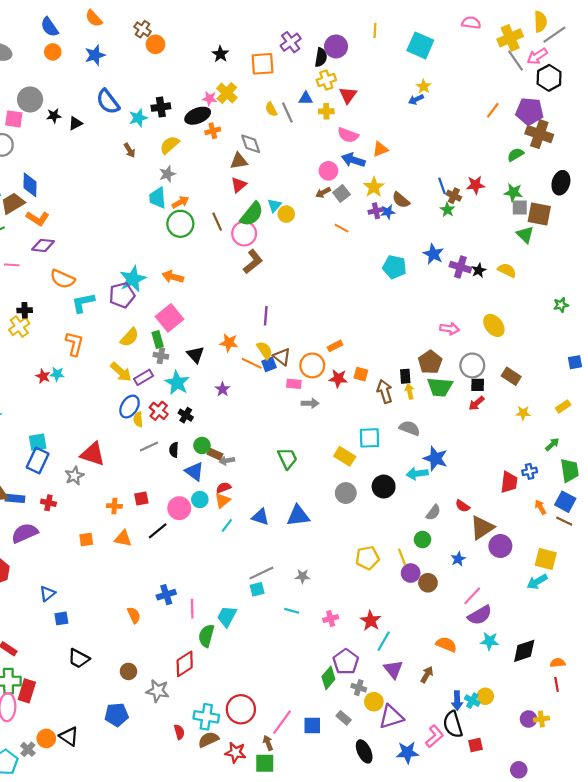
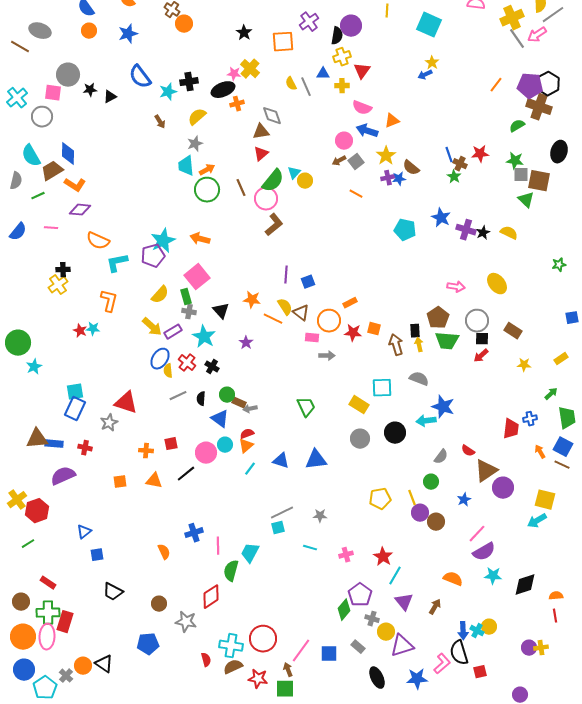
black hexagon: (549, 78) -> (548, 84), moved
blue square: (269, 364) -> (308, 282), moved

